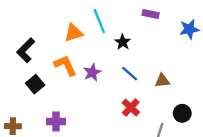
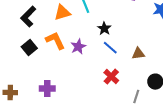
black star: (123, 42) -> (104, 29), moved
black L-shape: (26, 50) -> (28, 17), moved
black square: (35, 84) -> (29, 48), moved

